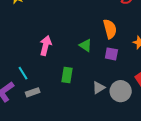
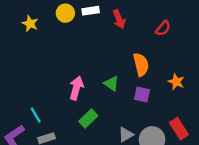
pink arrow: (46, 46) -> (76, 88), moved
green rectangle: (67, 75) -> (88, 119), turned 35

